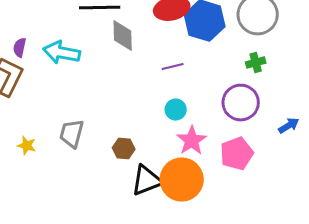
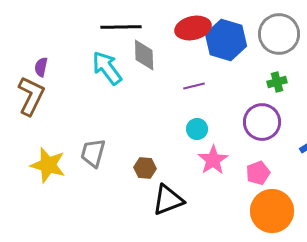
cyan arrow: (62, 53) -> (107, 68), moved, turned 42
yellow star: (27, 146) -> (48, 165), size x1.8
pink pentagon: (237, 154) -> (258, 173), size x0.7
orange circle: (182, 180) -> (272, 211), moved

